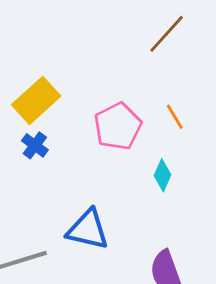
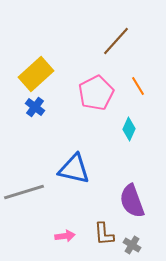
brown line: (167, 34) -> (116, 41), moved

